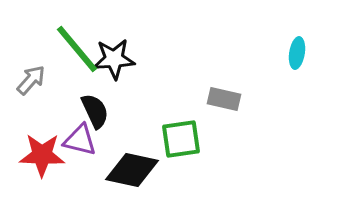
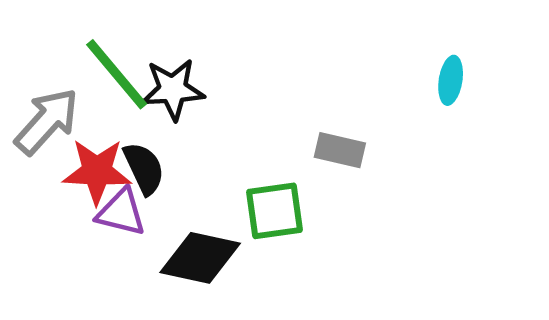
gray arrow: (31, 80) -> (47, 121), size x1.5
red star: (42, 155) -> (97, 171), moved

